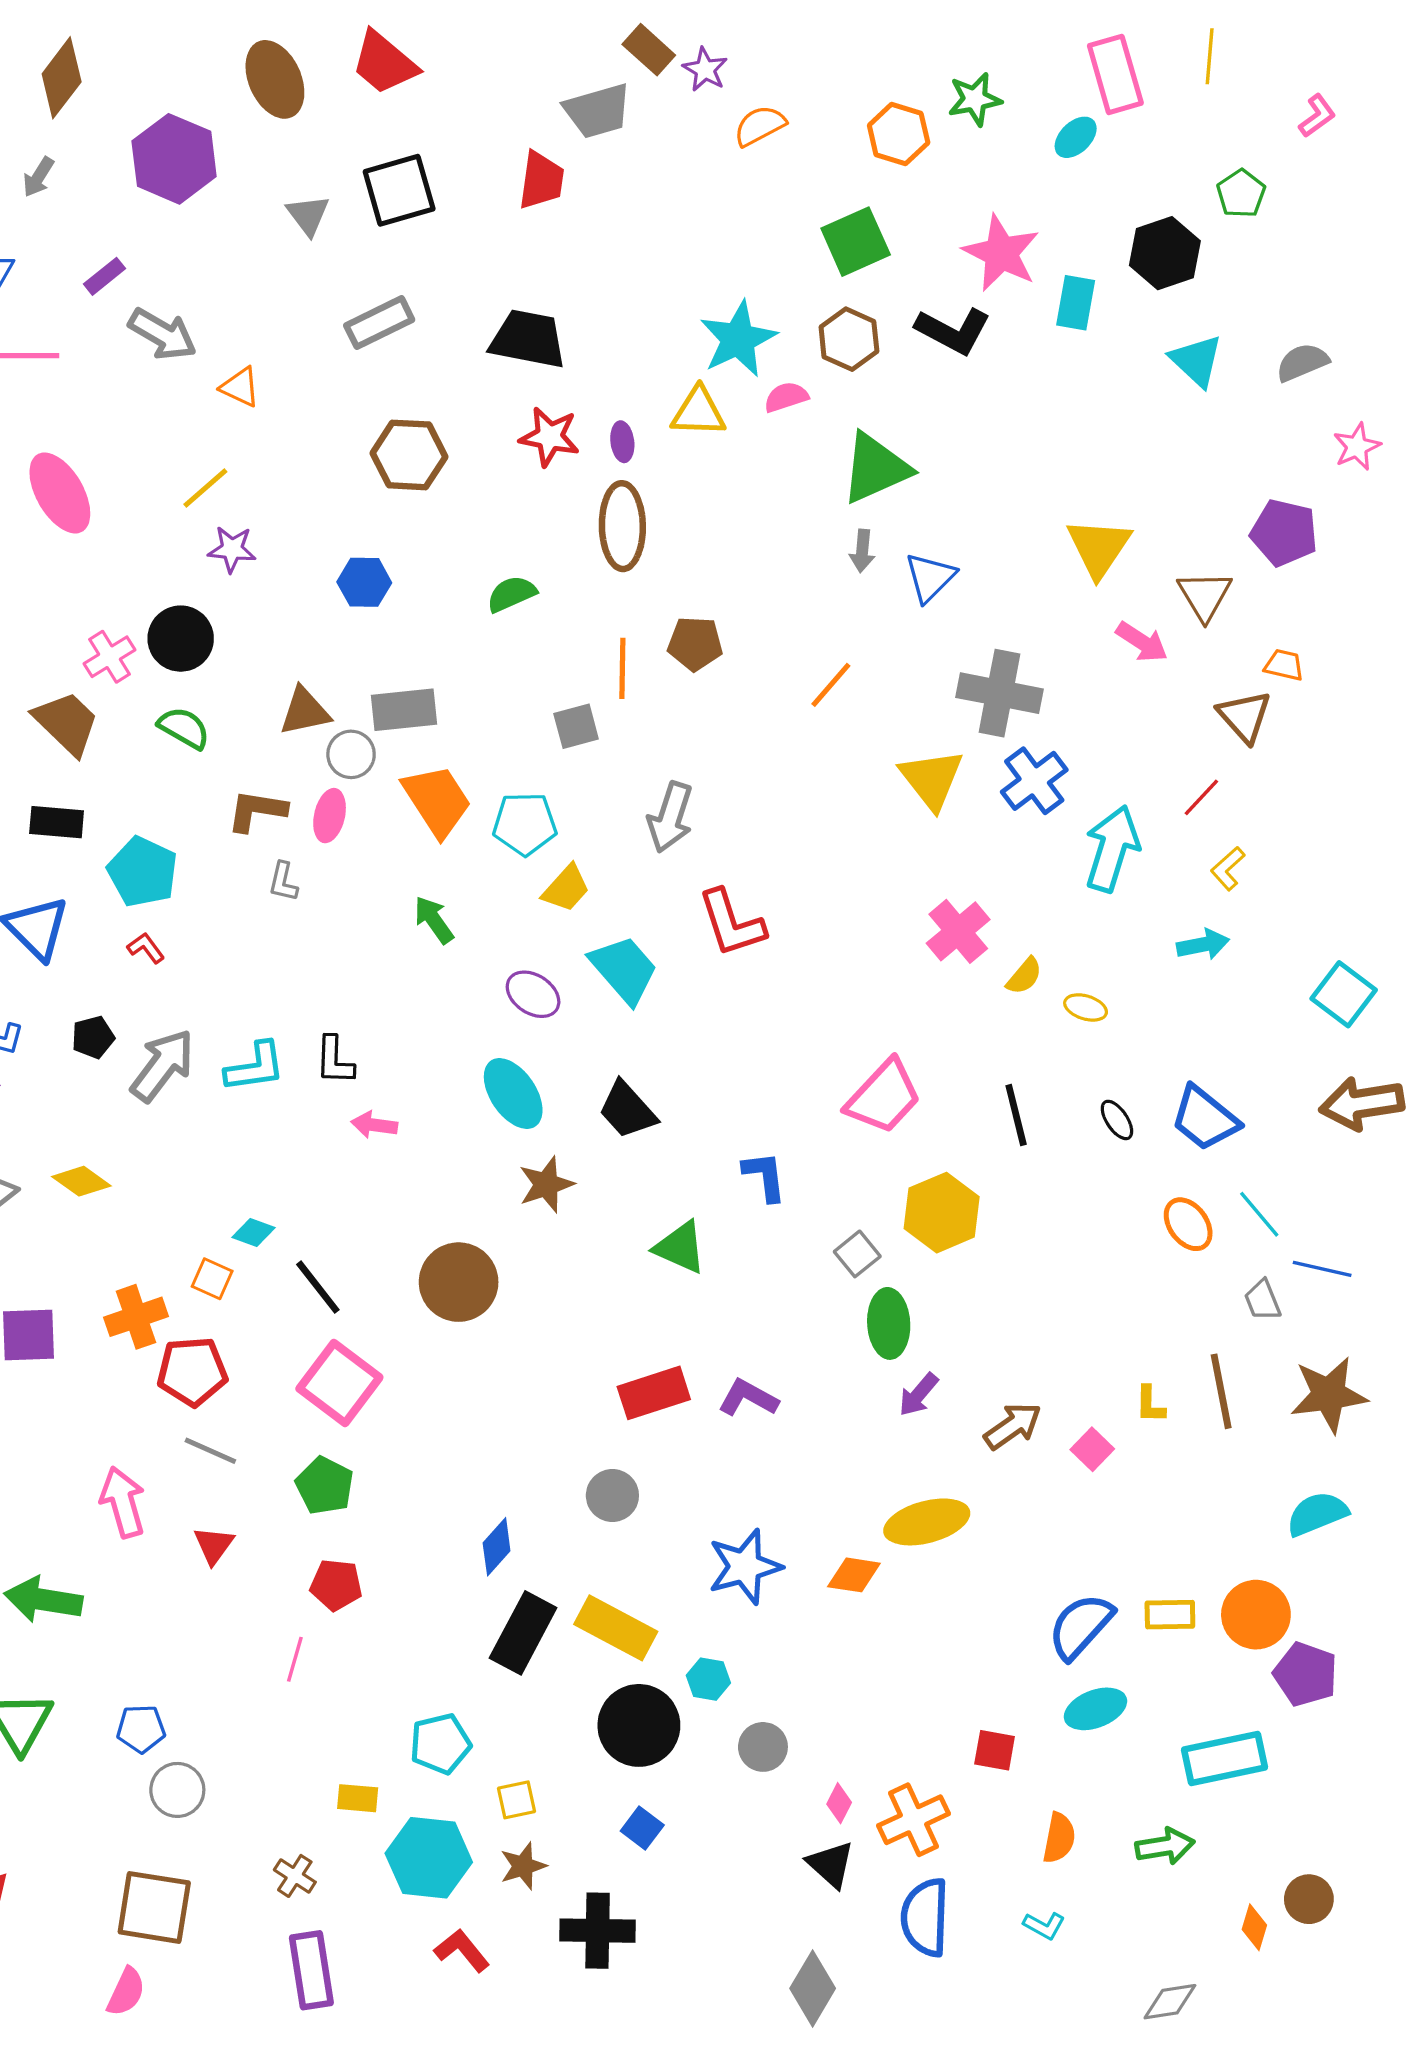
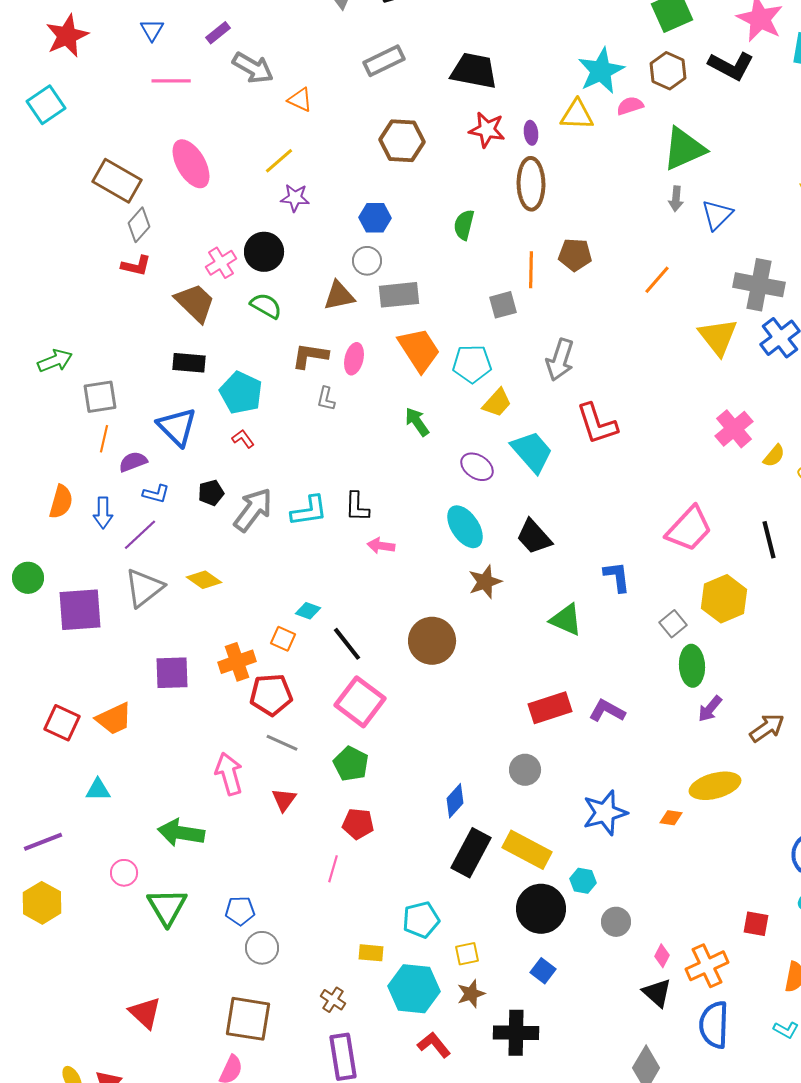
green semicircle: (512, 594) -> (464, 225), turned -52
gray circle: (351, 754) -> (367, 261), moved
orange diamond: (854, 1575) -> (671, 818), size x0.7

